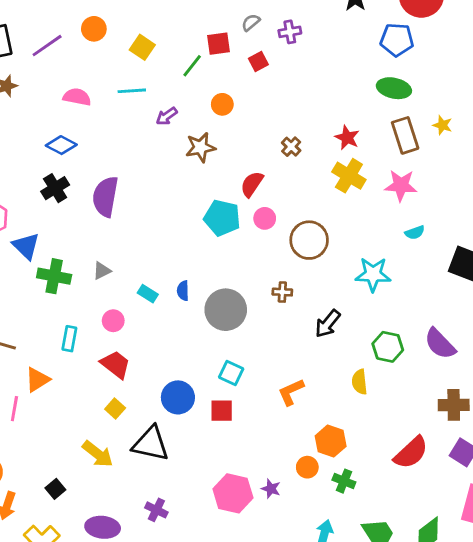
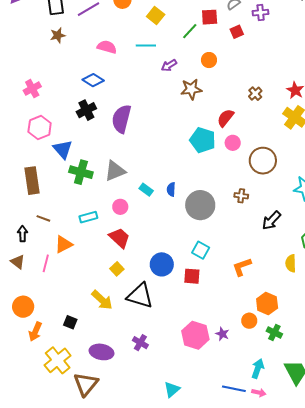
gray triangle: (102, 271) -> (115, 171), size x1.6
cyan rectangle: (69, 339) -> (88, 217), turned 60
black square: (55, 489) -> (70, 322), turned -32

